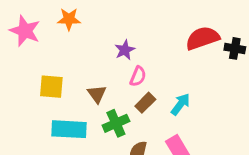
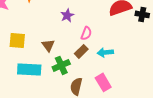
pink semicircle: (138, 76) -> (86, 33), moved
cyan arrow: (181, 104) -> (105, 52), turned -133

